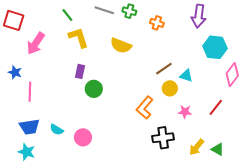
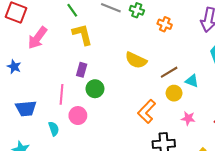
yellow semicircle: (121, 46) -> (136, 60), moved
pink line: (30, 92) -> (62, 94), moved
blue trapezoid: (29, 127) -> (26, 108), moved
cyan semicircle: (57, 130) -> (54, 129), turned -144
pink circle: (83, 137) -> (78, 116), moved

